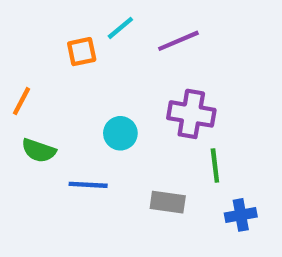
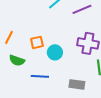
orange square: (82, 52) -> (37, 42), moved

